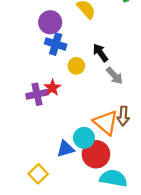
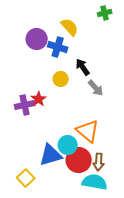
blue cross: (56, 44) -> (58, 47), moved
brown arrow: (123, 116) -> (99, 162), moved
blue triangle: (65, 149) -> (51, 155), size x1.4

